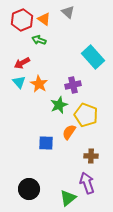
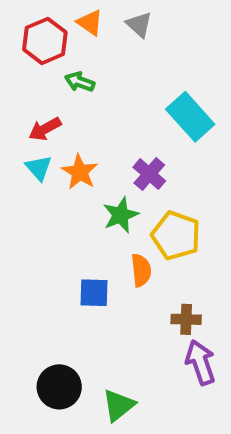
orange triangle: (44, 19) -> (90, 23), moved
purple cross: (73, 85) -> (149, 174), turned -35
orange semicircle: (69, 132) -> (141, 270), turned 140
purple arrow: (87, 183) -> (200, 362), moved
green triangle: (68, 198) -> (119, 405), moved

